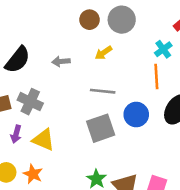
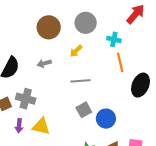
brown circle: (90, 20) -> (49, 27), moved, size x1.5
cyan cross: (163, 49) -> (114, 39), moved, turned -32
blue circle: (136, 115) -> (106, 119), moved
gray square: (101, 128) -> (84, 110), size x0.7

